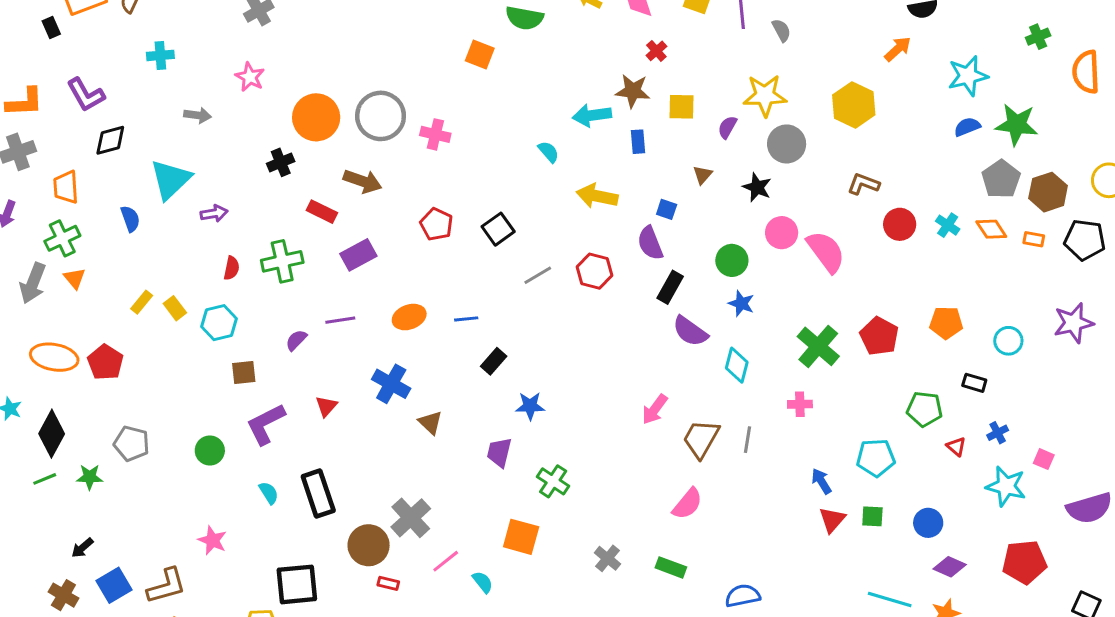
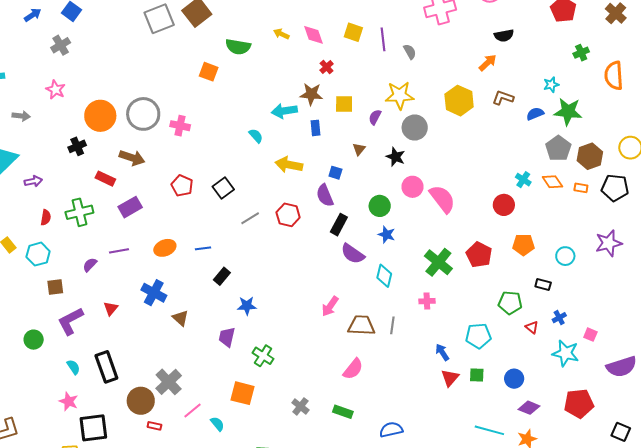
cyan star: (968, 76) -> (551, 85), moved, size x0.6
brown L-shape: (863, 184) -> (503, 98), moved
red circle: (900, 224) -> (504, 205), moved
brown trapezoid: (701, 439) -> (361, 325), turned 64
pink star: (212, 540) -> (69, 401), moved

